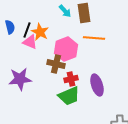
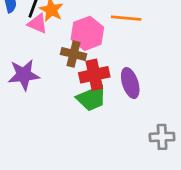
red cross: (71, 79) -> (94, 75), size x1.5

